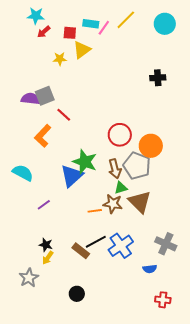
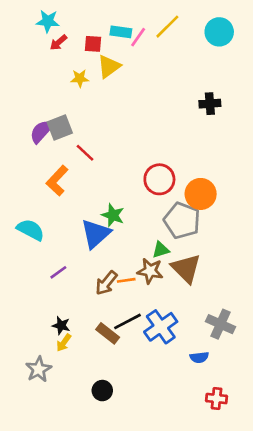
purple semicircle: (31, 99) -> (41, 132), turned -54
green star: (85, 162) -> (113, 215), size x0.7
brown arrow: (115, 169) -> (106, 283), moved, turned 54

